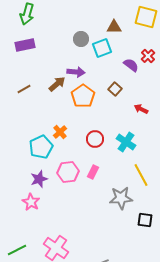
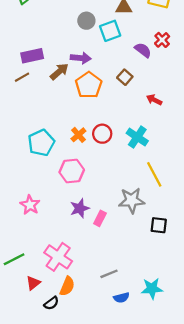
purple rectangle: (25, 45) -> (32, 56), moved
orange cross: (60, 132) -> (78, 135), moved
pink rectangle: (93, 172) -> (100, 218), moved
purple star: (39, 179) -> (80, 208), moved

